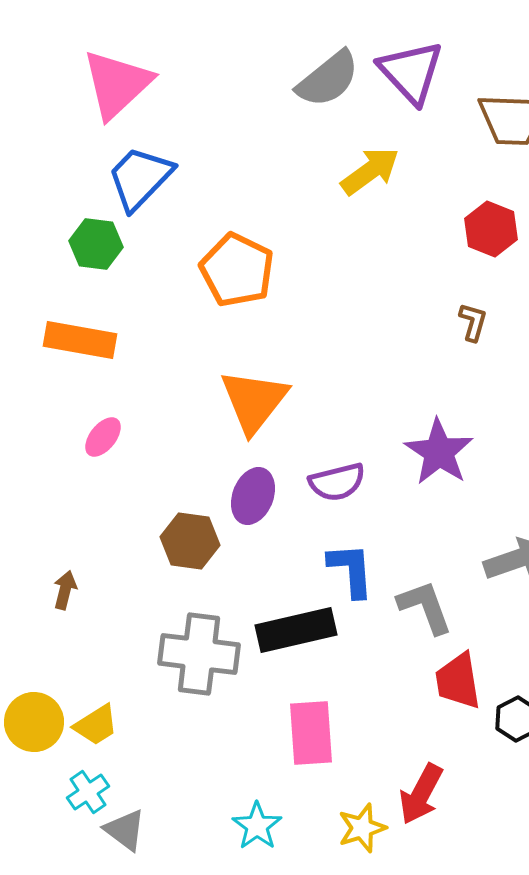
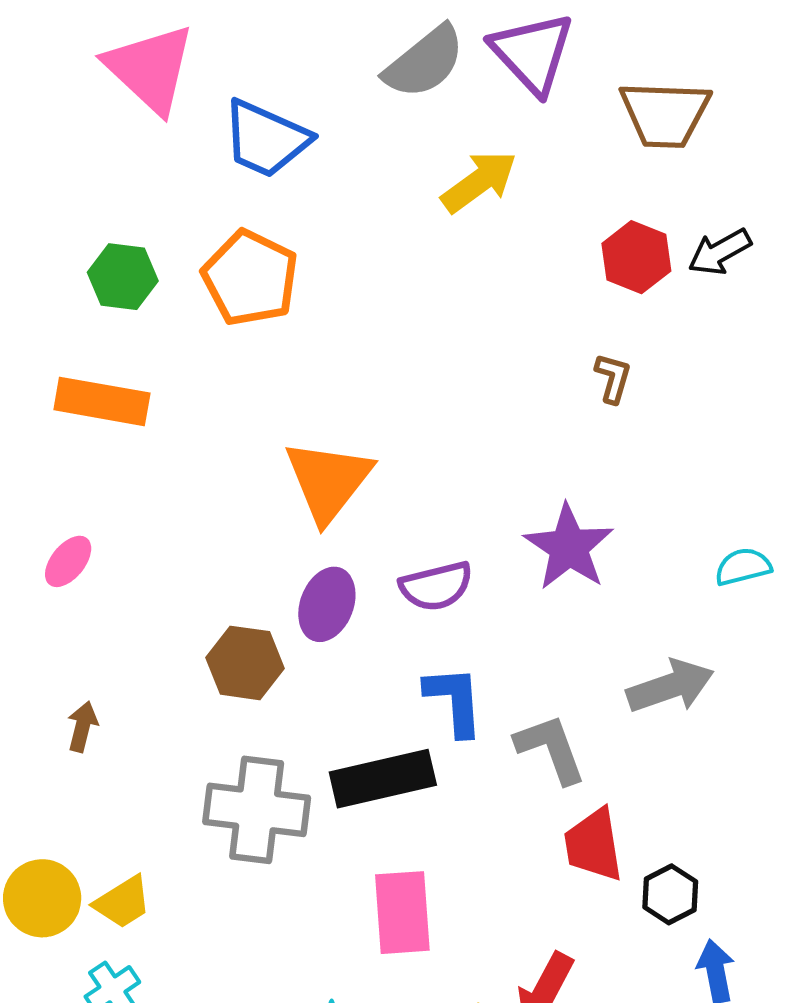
pink triangle: (117, 84) -> (150, 69), turned -34
blue trapezoid: (140, 178) -> (266, 139), moved, turned -110
orange pentagon: (237, 270) -> (250, 278), moved
pink ellipse: (103, 437) -> (68, 561), moved

